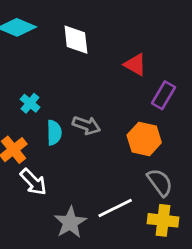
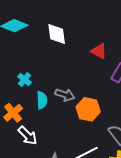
orange hexagon: (144, 139) -> (88, 109), moved

